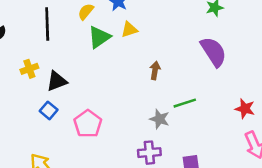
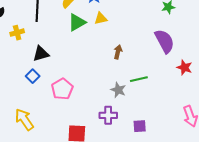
yellow cross: (29, 69) -> (17, 33), moved
red star: (245, 109) -> (184, 67), moved

